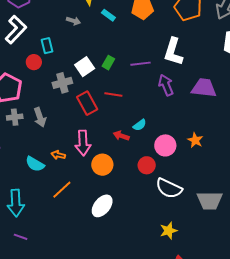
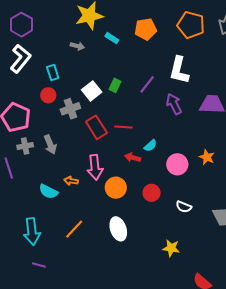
red circle: (34, 62) -> (48, 95), moved
purple line: (141, 64) -> (147, 84), turned -42
red line: (113, 94) -> (123, 127), moved
red circle: (147, 165) -> (152, 193), moved
white semicircle: (169, 188) -> (184, 207), size x0.6
orange line: (62, 190) -> (74, 229), moved
white ellipse: (102, 206) -> (118, 229), turned -55
yellow star: (169, 231) -> (171, 248), moved, turned 30

